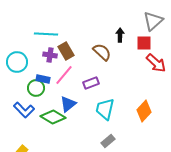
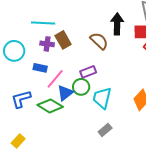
black arrow: (120, 35) -> (117, 24), size x1.5
pink line: (64, 75) -> (55, 79), moved
green circle: (36, 88) -> (81, 87), moved
blue L-shape: (24, 110) -> (21, 99), turned 120

